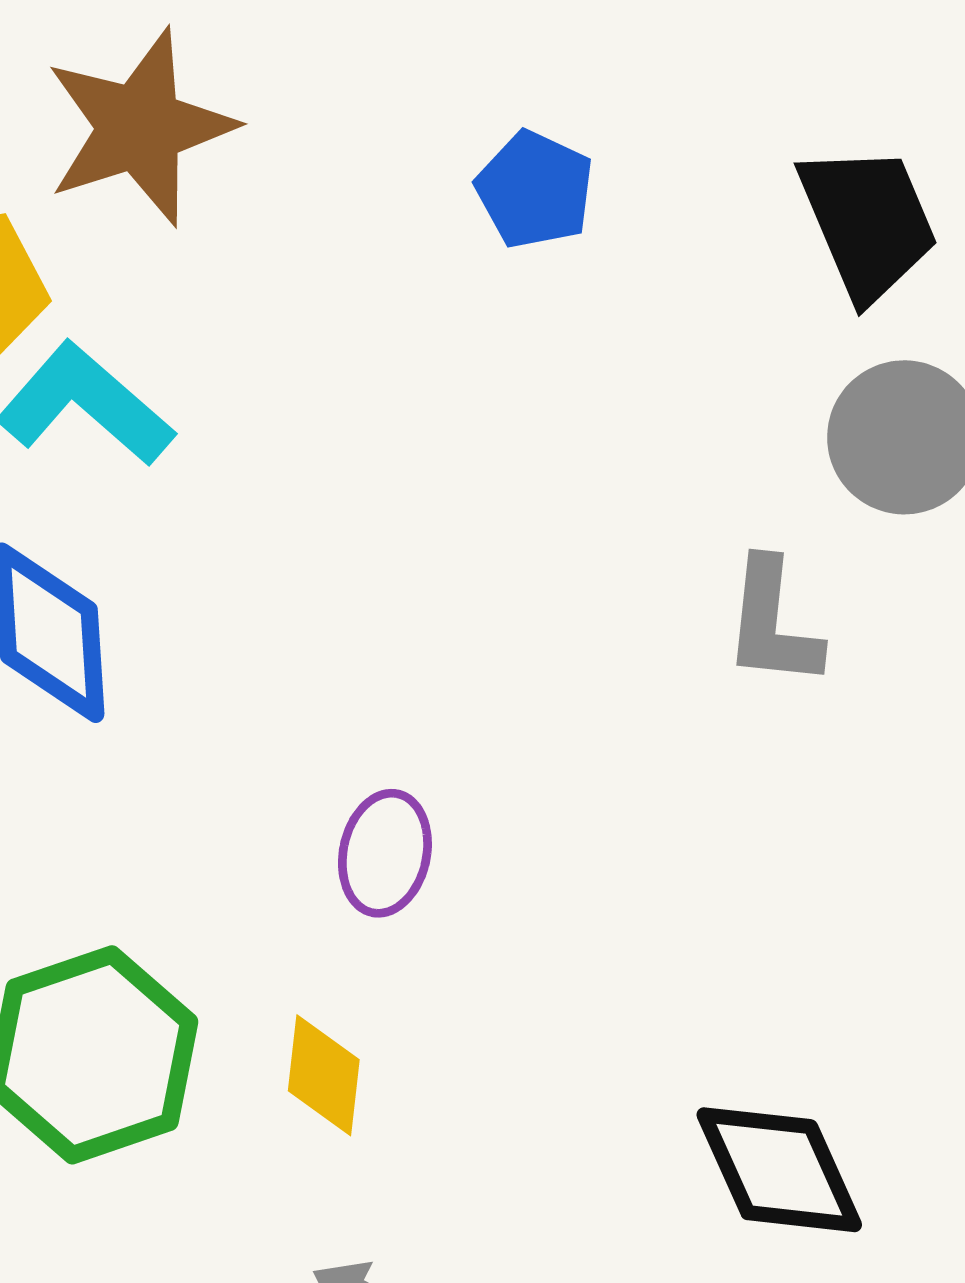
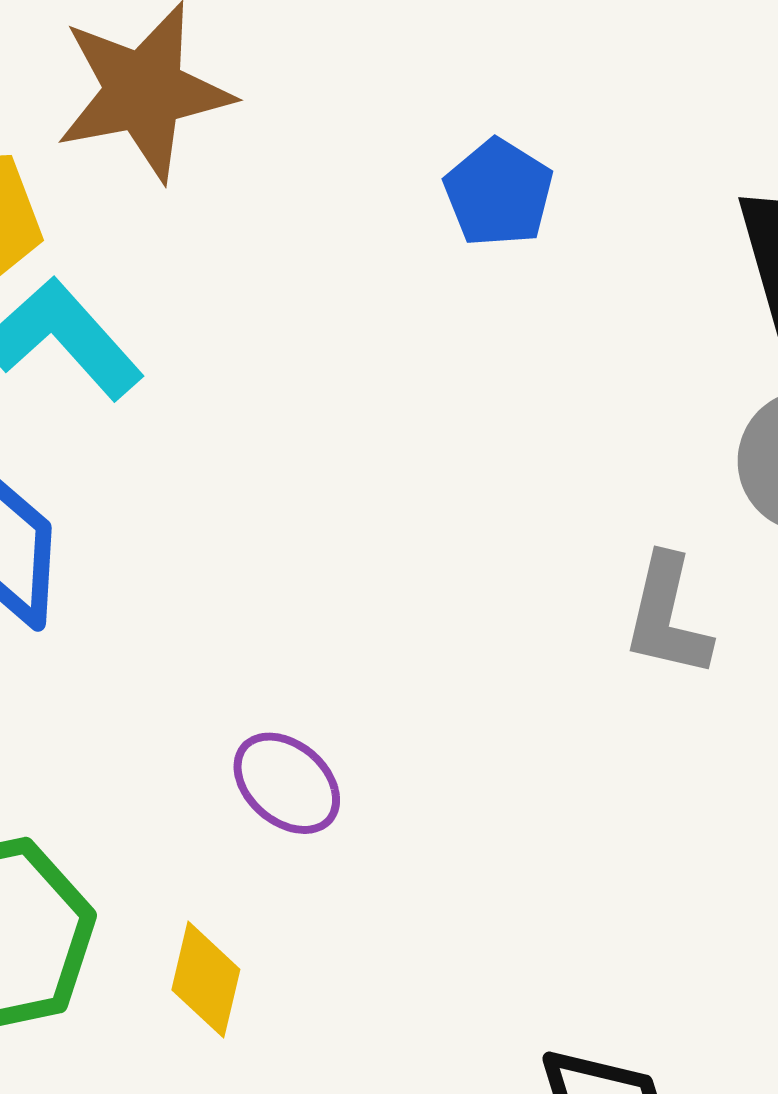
purple ellipse: (385, 853) -> (287, 783), turned -68

